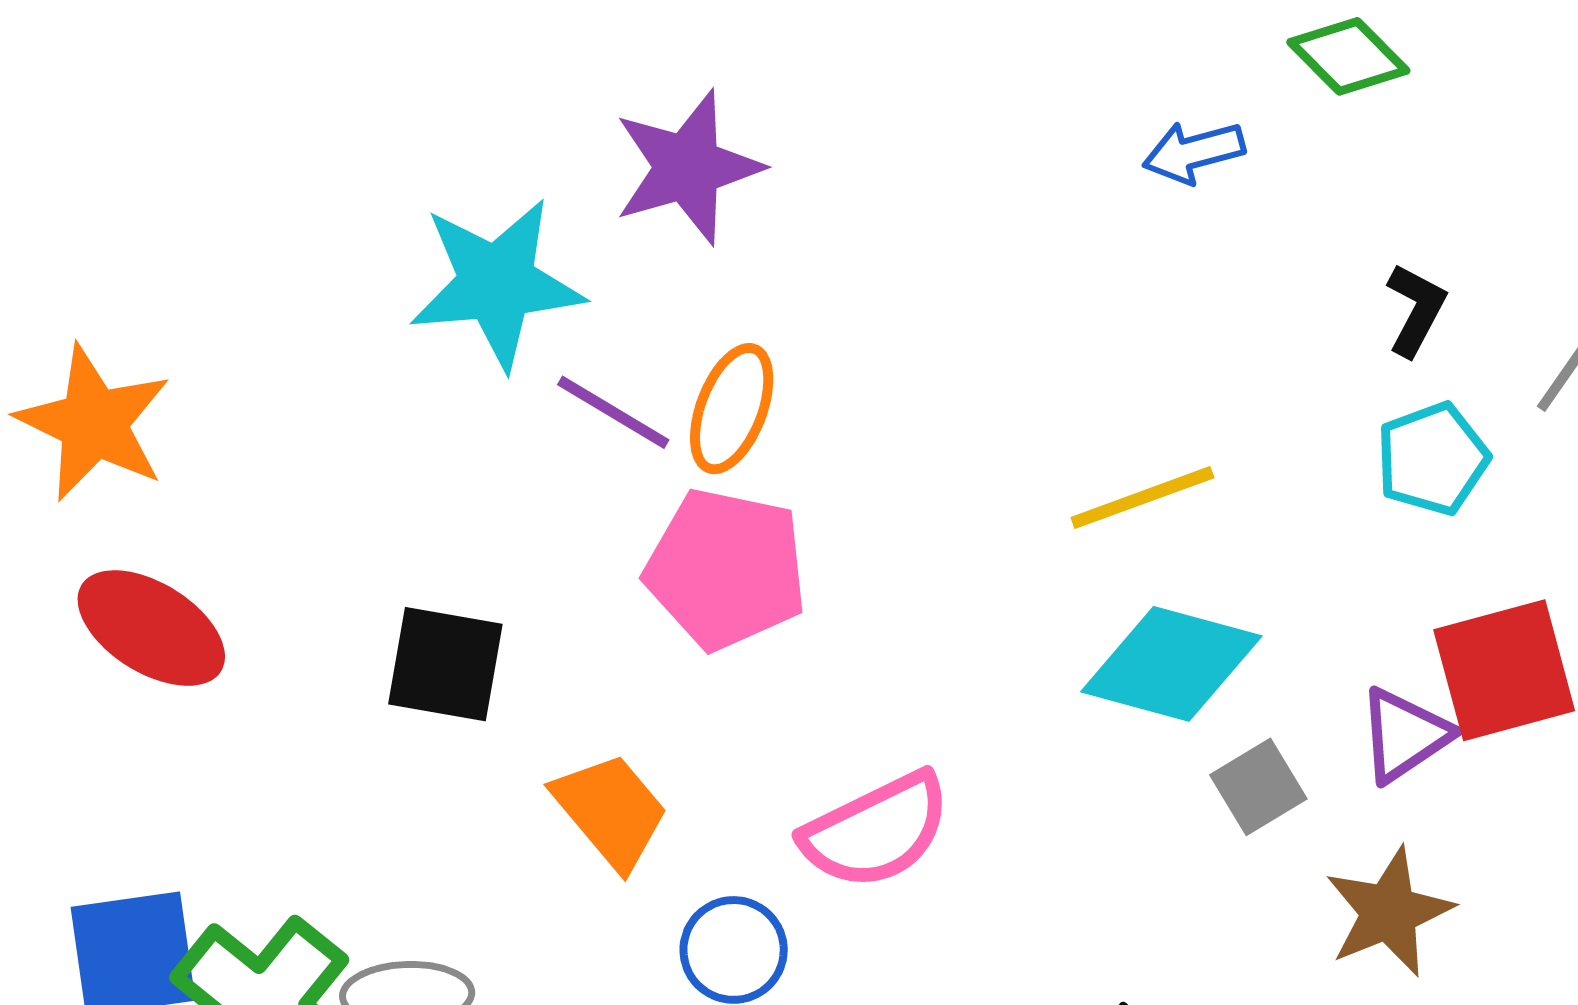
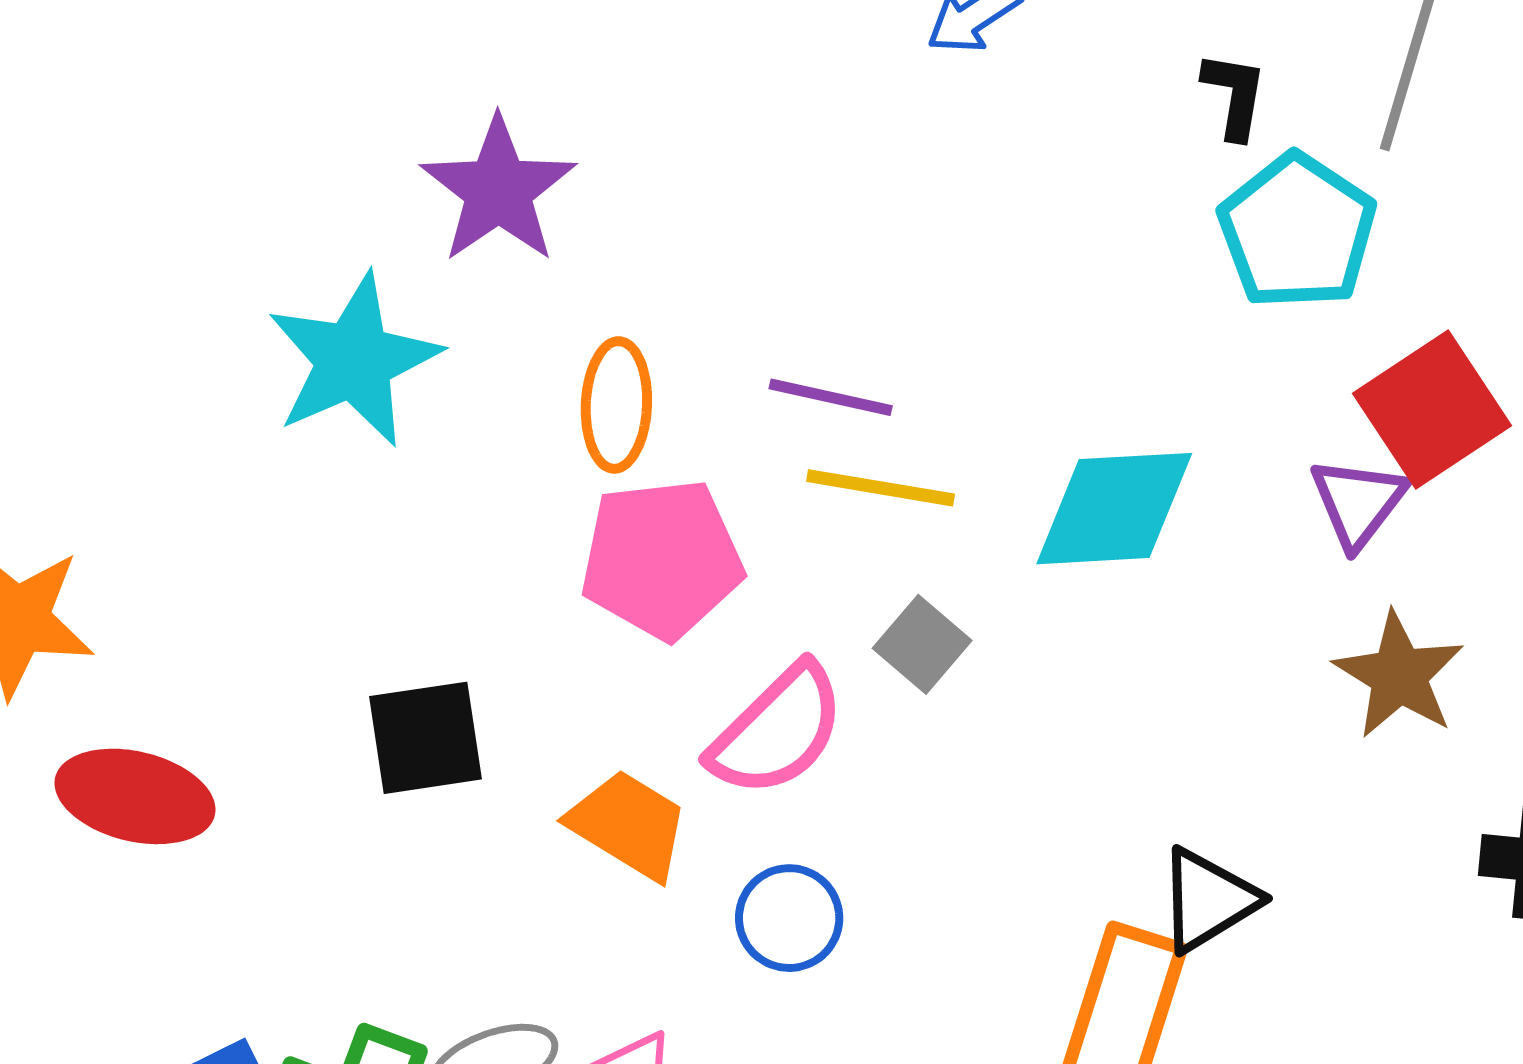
purple line: (613, 412) -> (831, 397), moved
cyan pentagon: (1432, 459) -> (1297, 231), size x1.4
yellow line: (1142, 498) -> (881, 488), moved, turned 48
gray square: (1258, 787) -> (922, 644), moved
pink semicircle: (876, 831) -> (777, 731), moved

